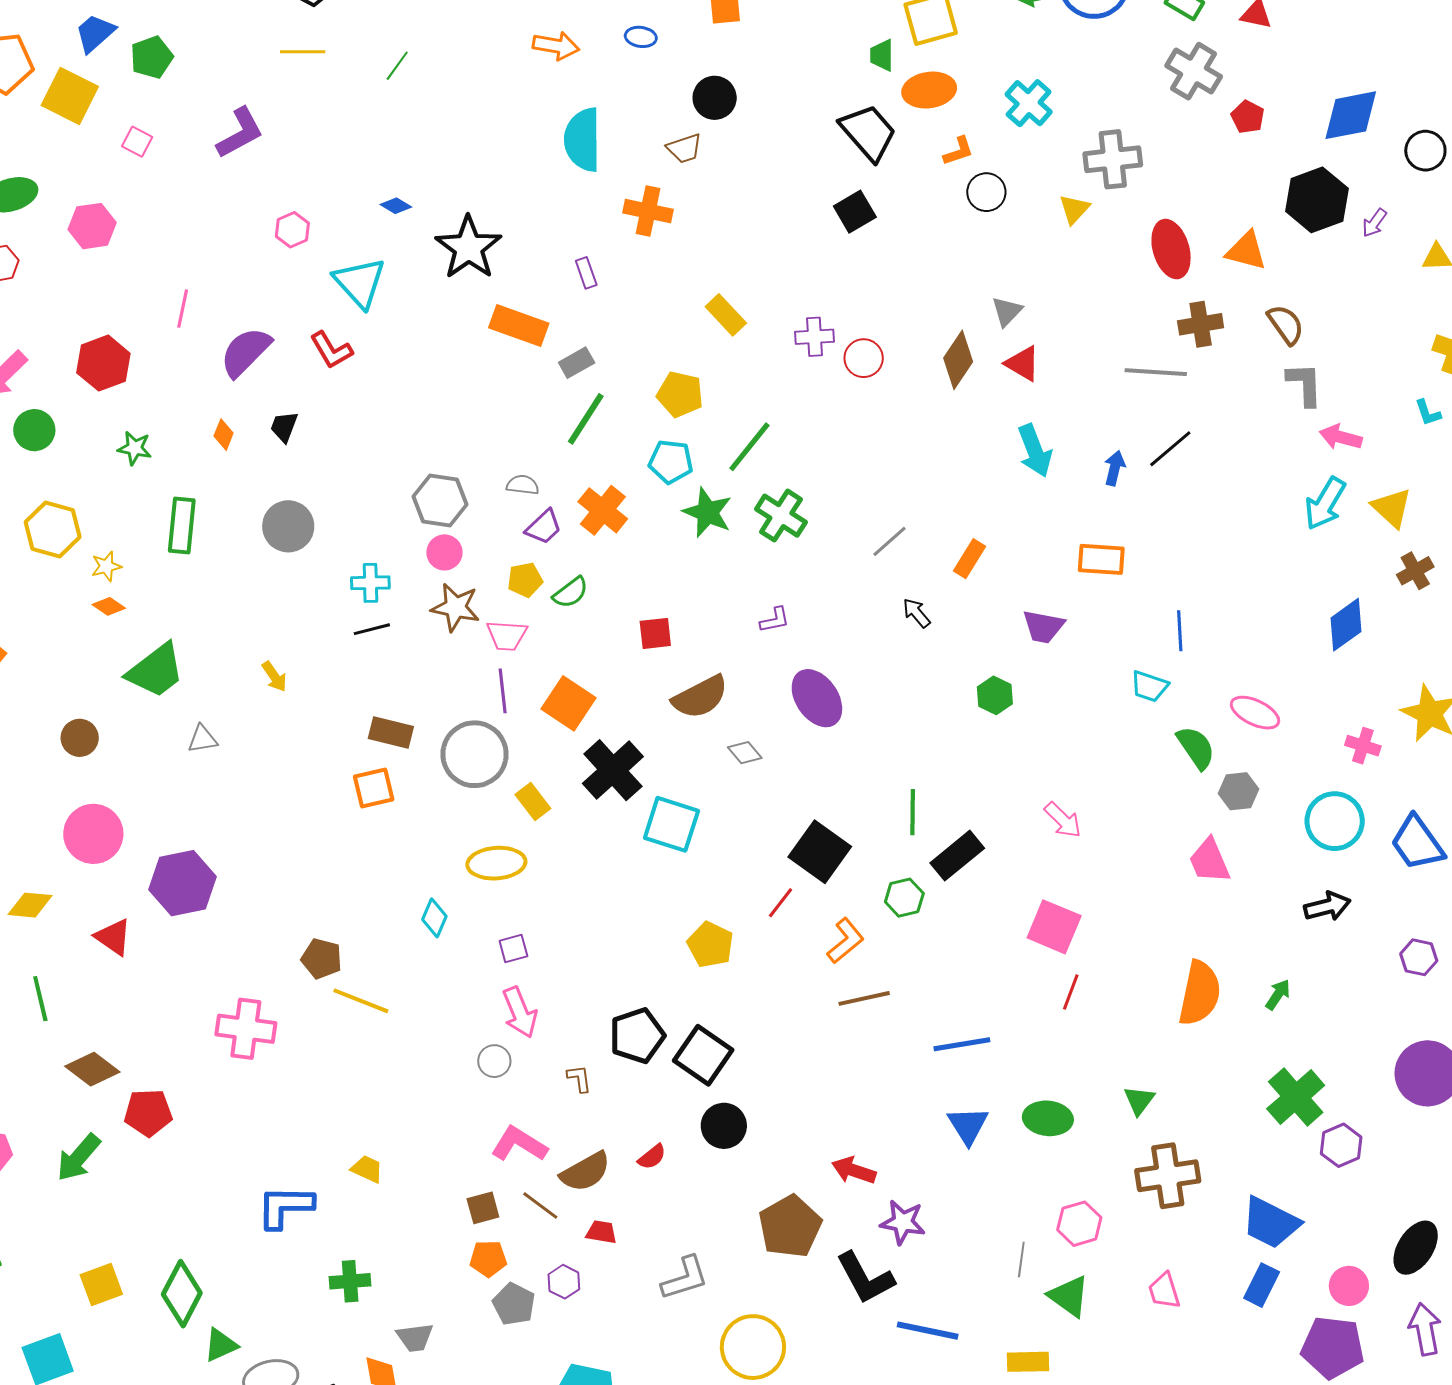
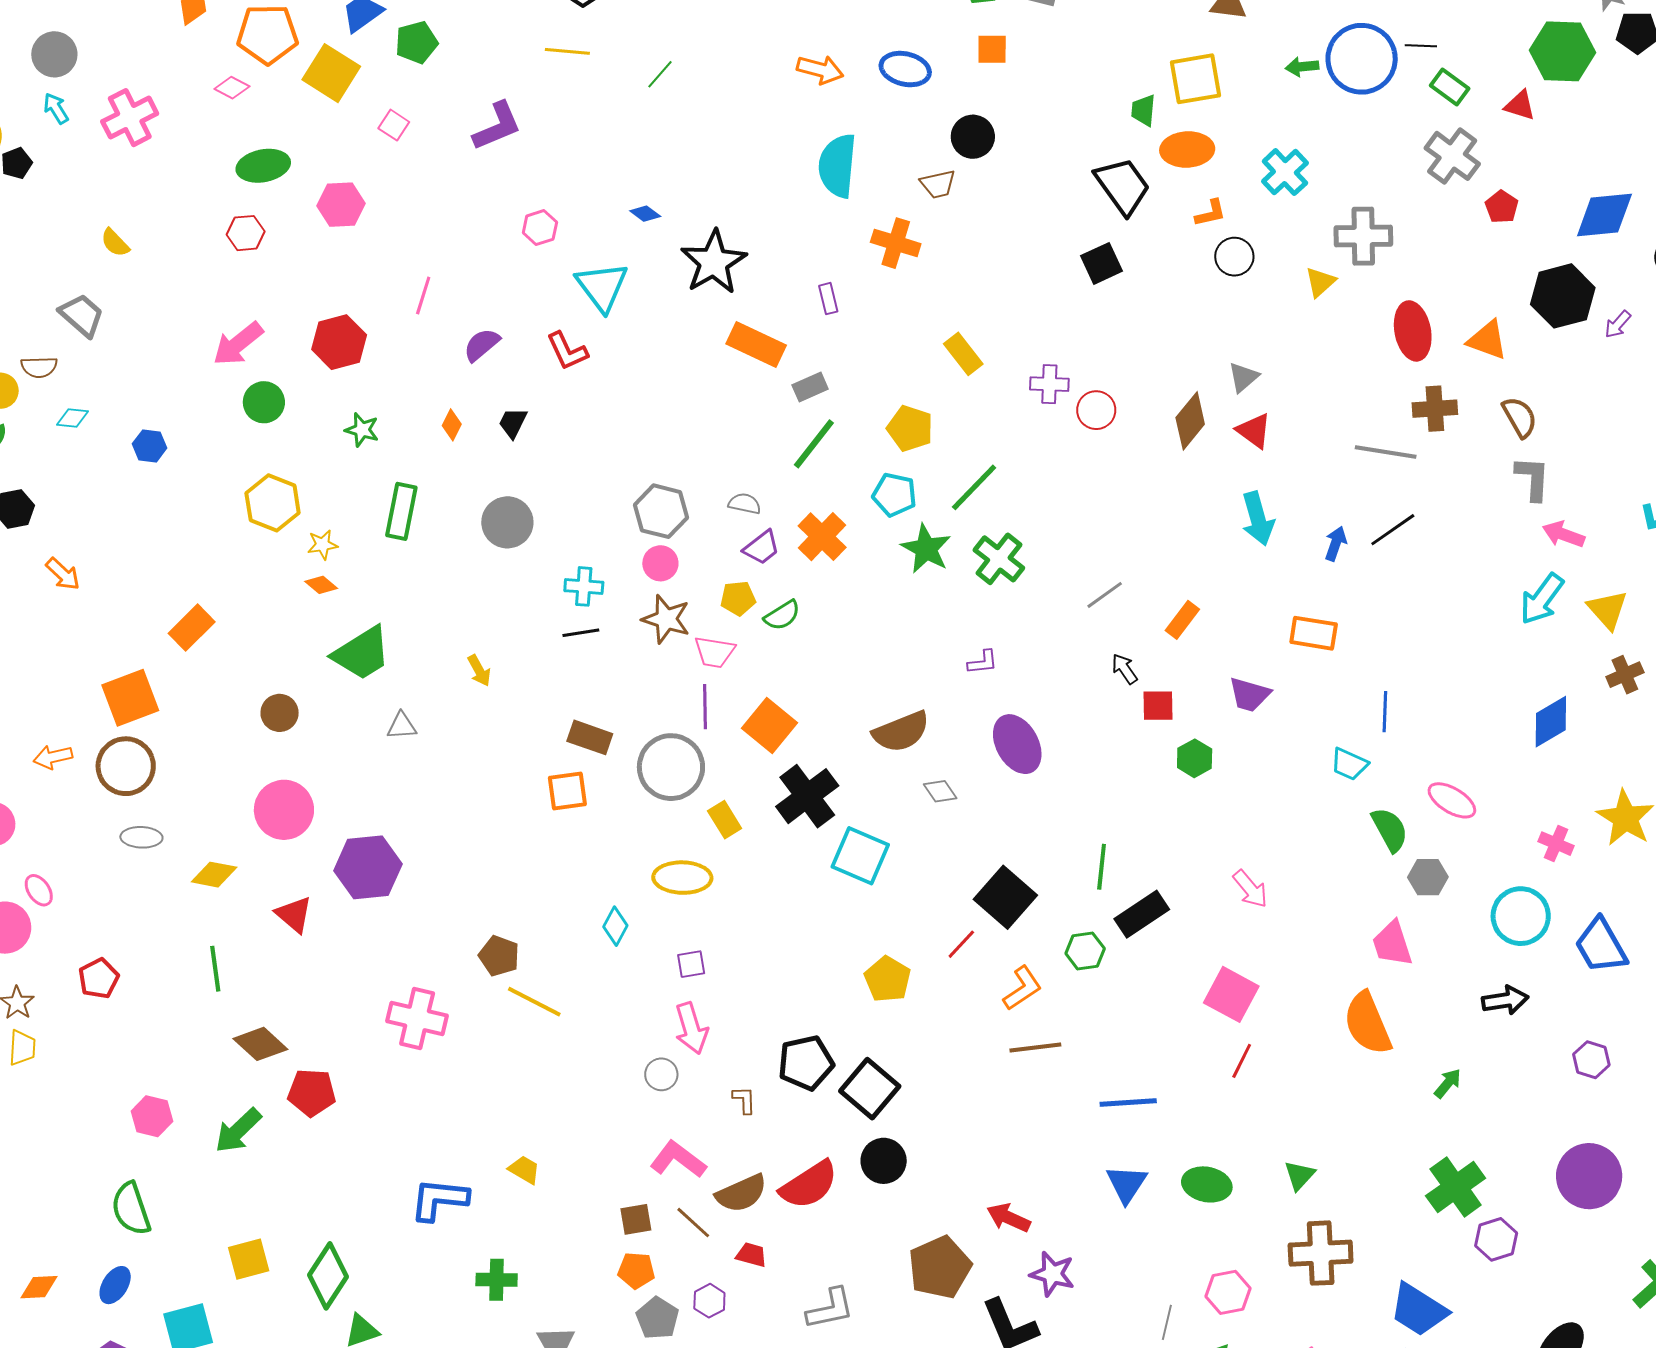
blue ellipse: (641, 37) -> (905, 69), size x1.6
purple semicircle: (245, 352) -> (482, 345), size x0.7
red square: (655, 633) -> (1158, 706), moved
orange semicircle: (1200, 993) -> (1367, 1023), moved, turned 140
red semicircle: (652, 1157) -> (809, 1185), size x2.0

